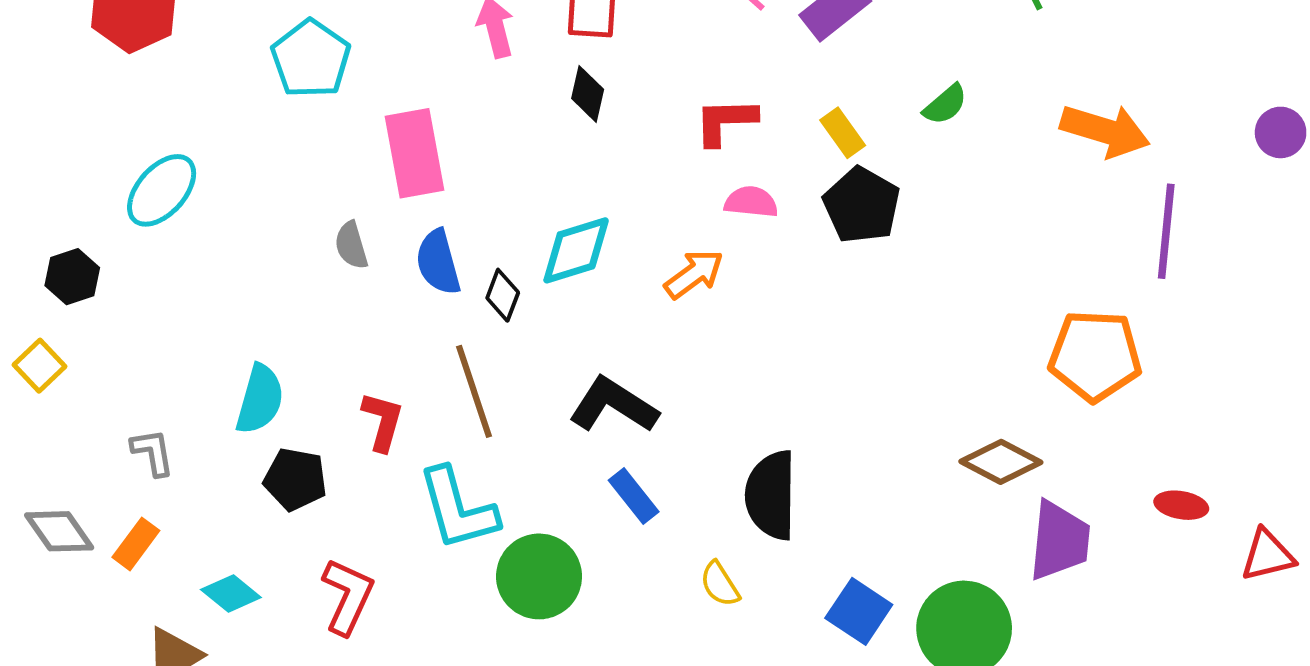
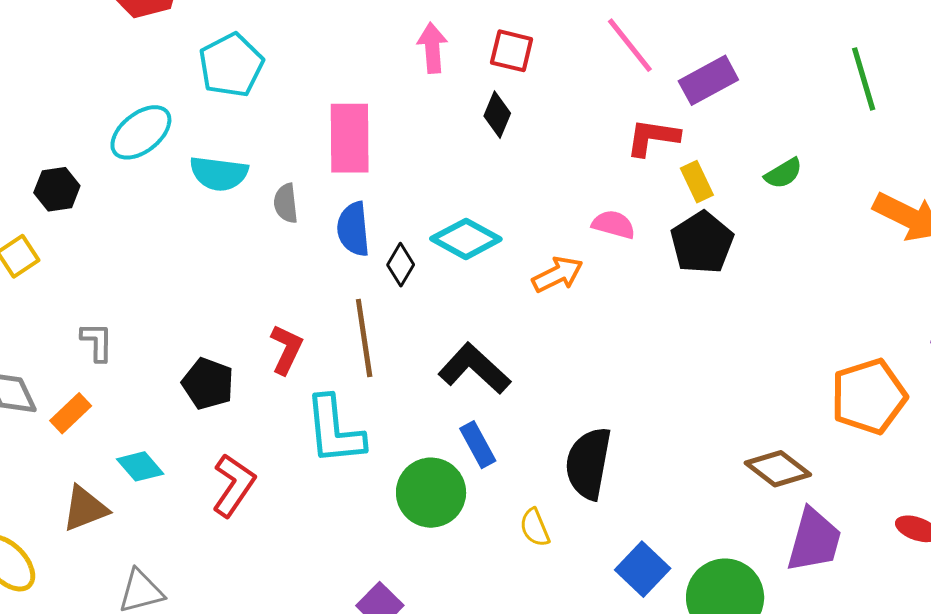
cyan pentagon: (311, 59) -> (231, 65), moved
red L-shape: (725, 121) -> (653, 137), moved
cyan diamond: (576, 250) -> (466, 239), turned 36
orange pentagon: (1095, 356) -> (869, 396), turned -30
cyan semicircle: (260, 399) -> (219, 173), moved, turned 72
green circle: (539, 576) -> (431, 493), moved

